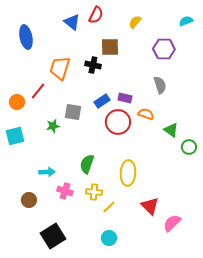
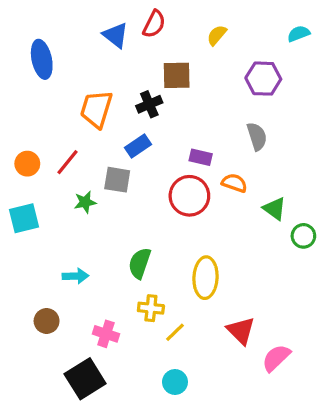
black cross: (93, 65) -> (149, 104), turned -35
red line: (38, 91) -> (67, 162), moved
blue rectangle: (102, 101) -> (138, 146), moved
pink cross: (65, 191) -> (106, 334), moved

